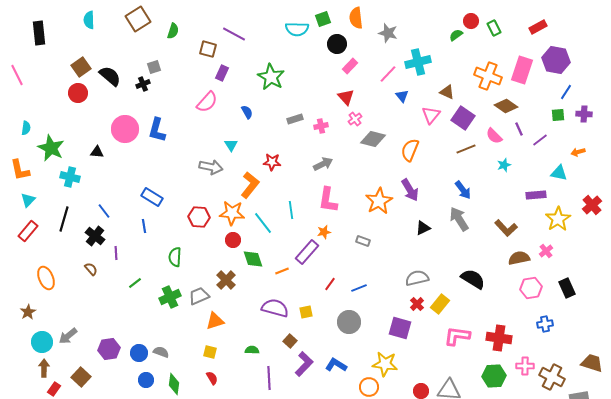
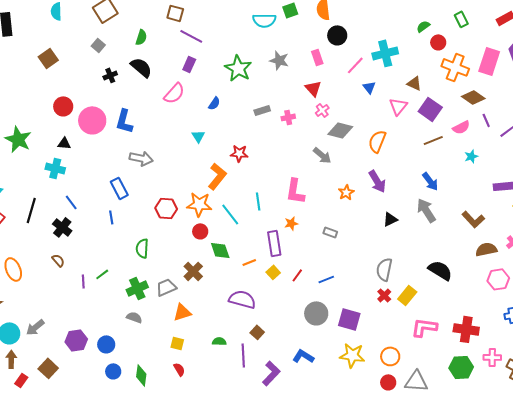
red circle: (471, 21) -> (438, 42), moved
green semicircle: (173, 31) -> (141, 37), moved
gray star: (388, 33) -> (279, 60), moved
purple line: (234, 34) -> (191, 36), moved
black circle: (337, 44) -> (337, 35), moved
brown square: (208, 49) -> (175, 13), moved
pink rectangle: (350, 66) -> (317, 57), turned -63
gray square: (154, 67) -> (98, 45), moved, turned -32
black semicircle: (110, 76) -> (141, 67), moved
red circle: (78, 93) -> (63, 106), moved
blue semicircle: (247, 112) -> (214, 103), turned 64
pink semicircle: (494, 136) -> (461, 127), turned -72
gray arrow: (323, 164) -> (322, 155), moved, turned 66
gray arrow: (211, 167) -> (141, 158), moved
cyan cross: (70, 177) -> (55, 168), moved
blue rectangle: (152, 197) -> (119, 188), turned 30
orange star: (379, 201) -> (346, 192), size x0.6
purple rectangle: (307, 252) -> (274, 243), turned -50
purple line: (116, 253) -> (83, 281), moved
gray semicircle: (417, 278) -> (384, 269), turned -65
yellow square: (306, 312) -> (273, 272), moved, turned -32
purple square: (400, 328) -> (349, 319), moved
gray semicircle: (161, 352) -> (134, 317), moved
purple L-shape: (304, 364) -> (271, 373), moved
purple line: (269, 378) -> (243, 355), moved
orange circle: (369, 387) -> (390, 356), moved

